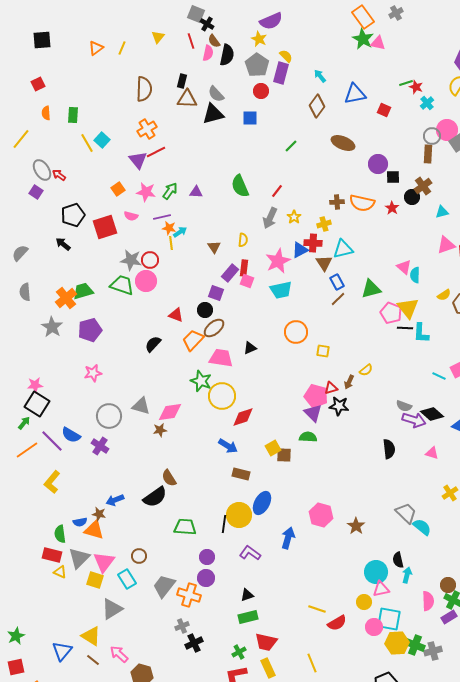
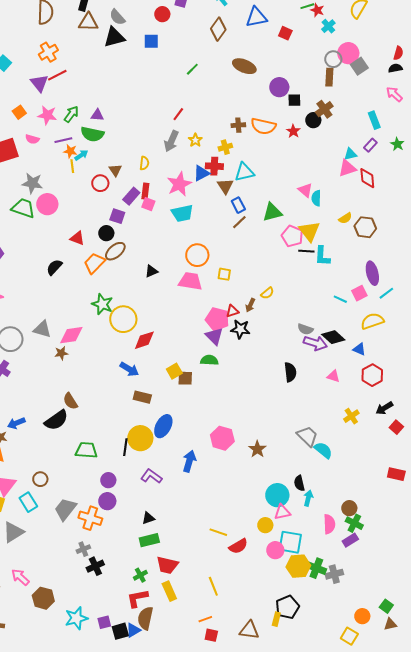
green semicircle: (240, 186) -> (92, 134), moved, turned -55
cyan triangle: (442, 212) -> (350, 154), moved
red circle: (150, 260) -> (100, 183), moved
pink trapezoid: (221, 358) -> (190, 281), moved

